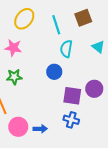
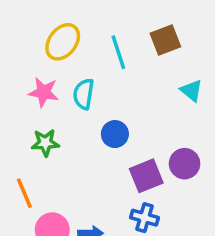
cyan semicircle: (66, 49) -> (84, 94), moved
purple square: (72, 96) -> (146, 176), turned -30

